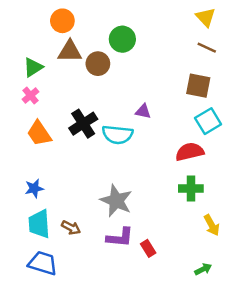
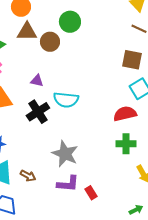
purple triangle: (143, 111) -> (37, 81), moved
black cross: (83, 124) -> (38, 112), moved

